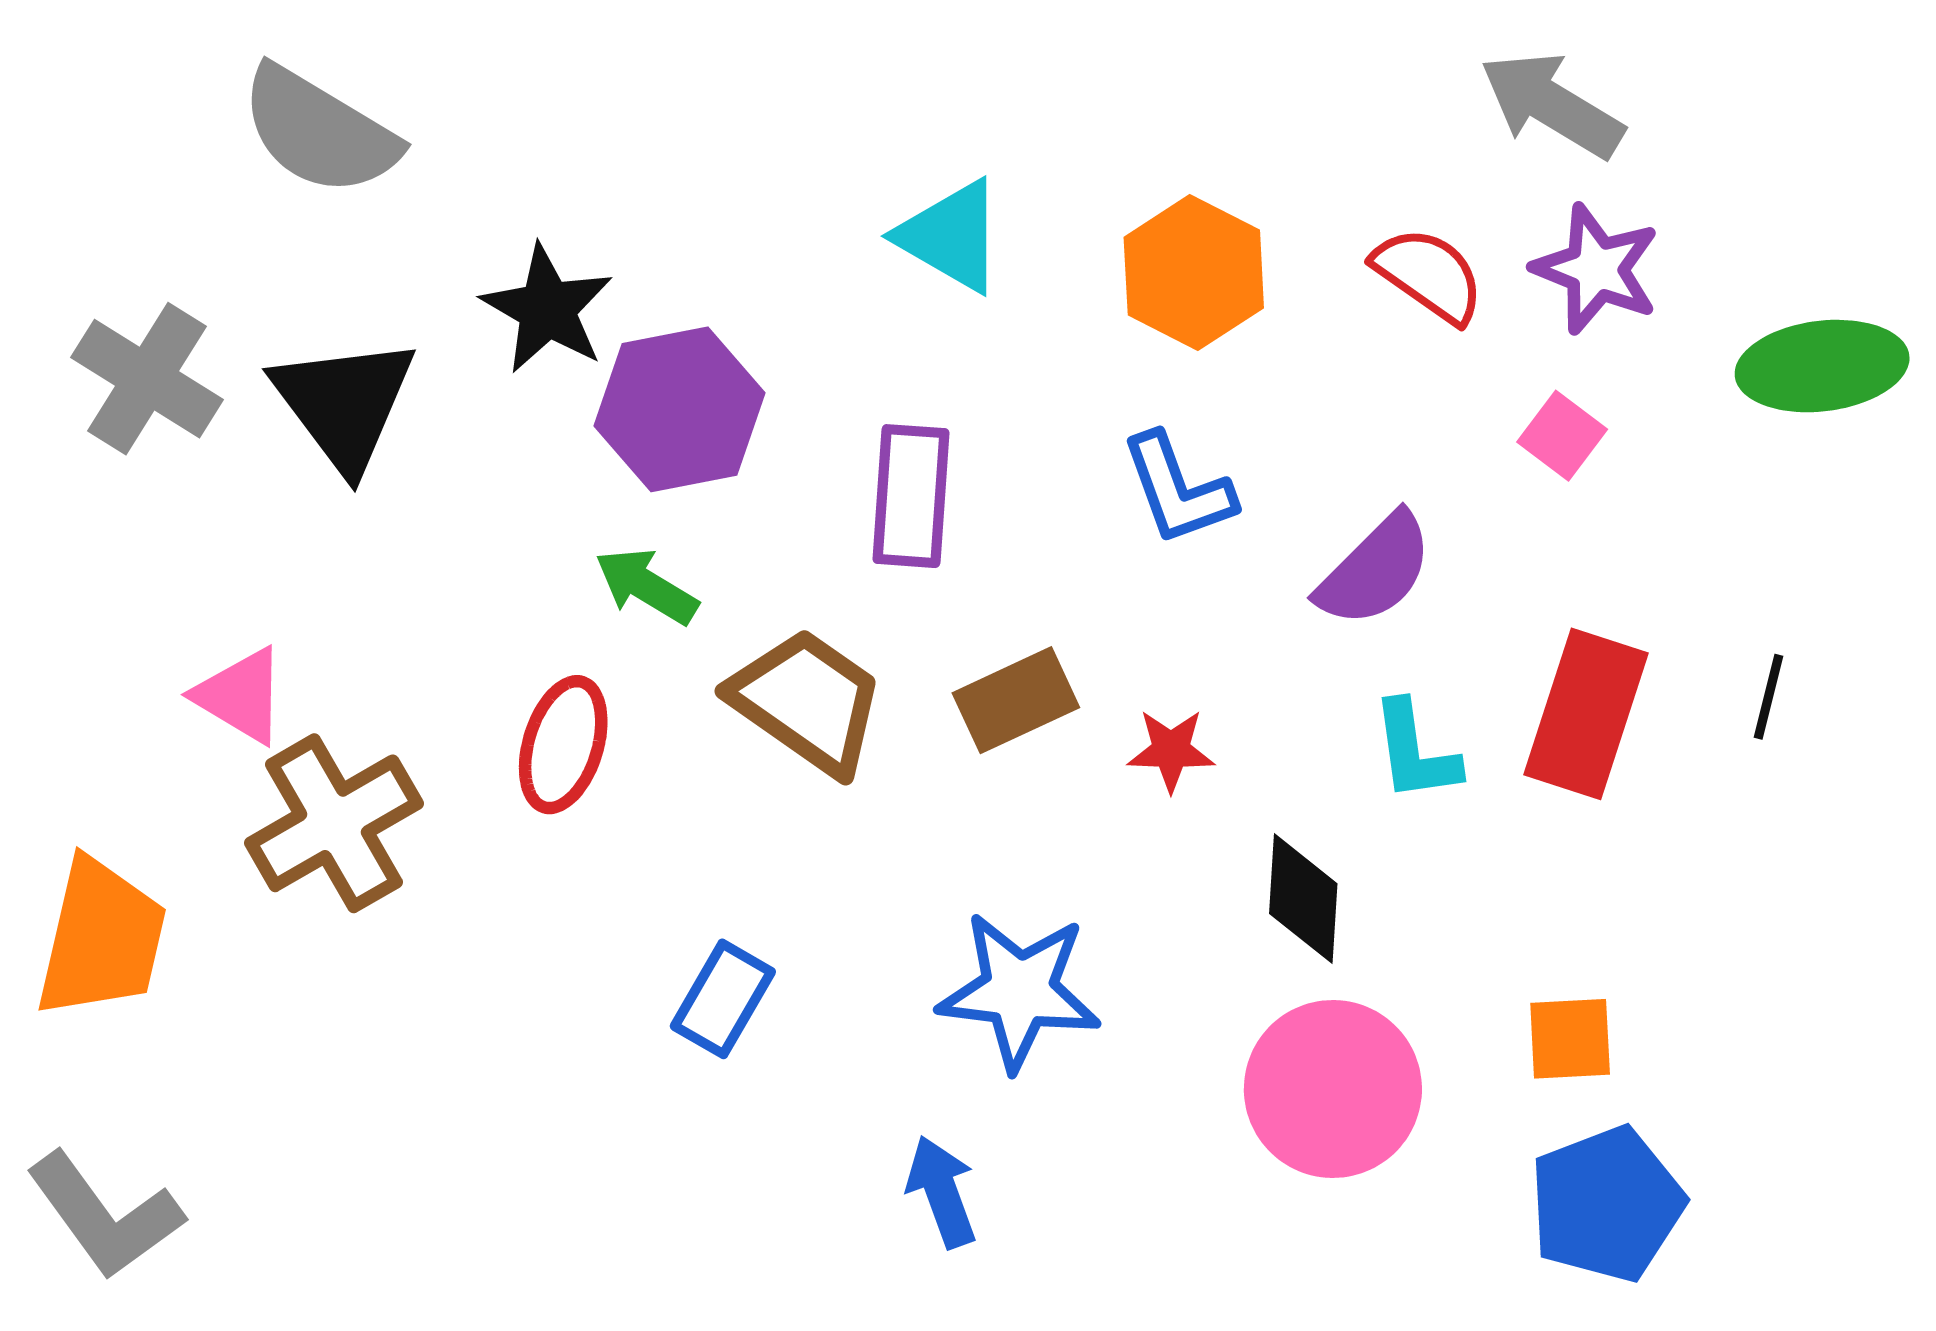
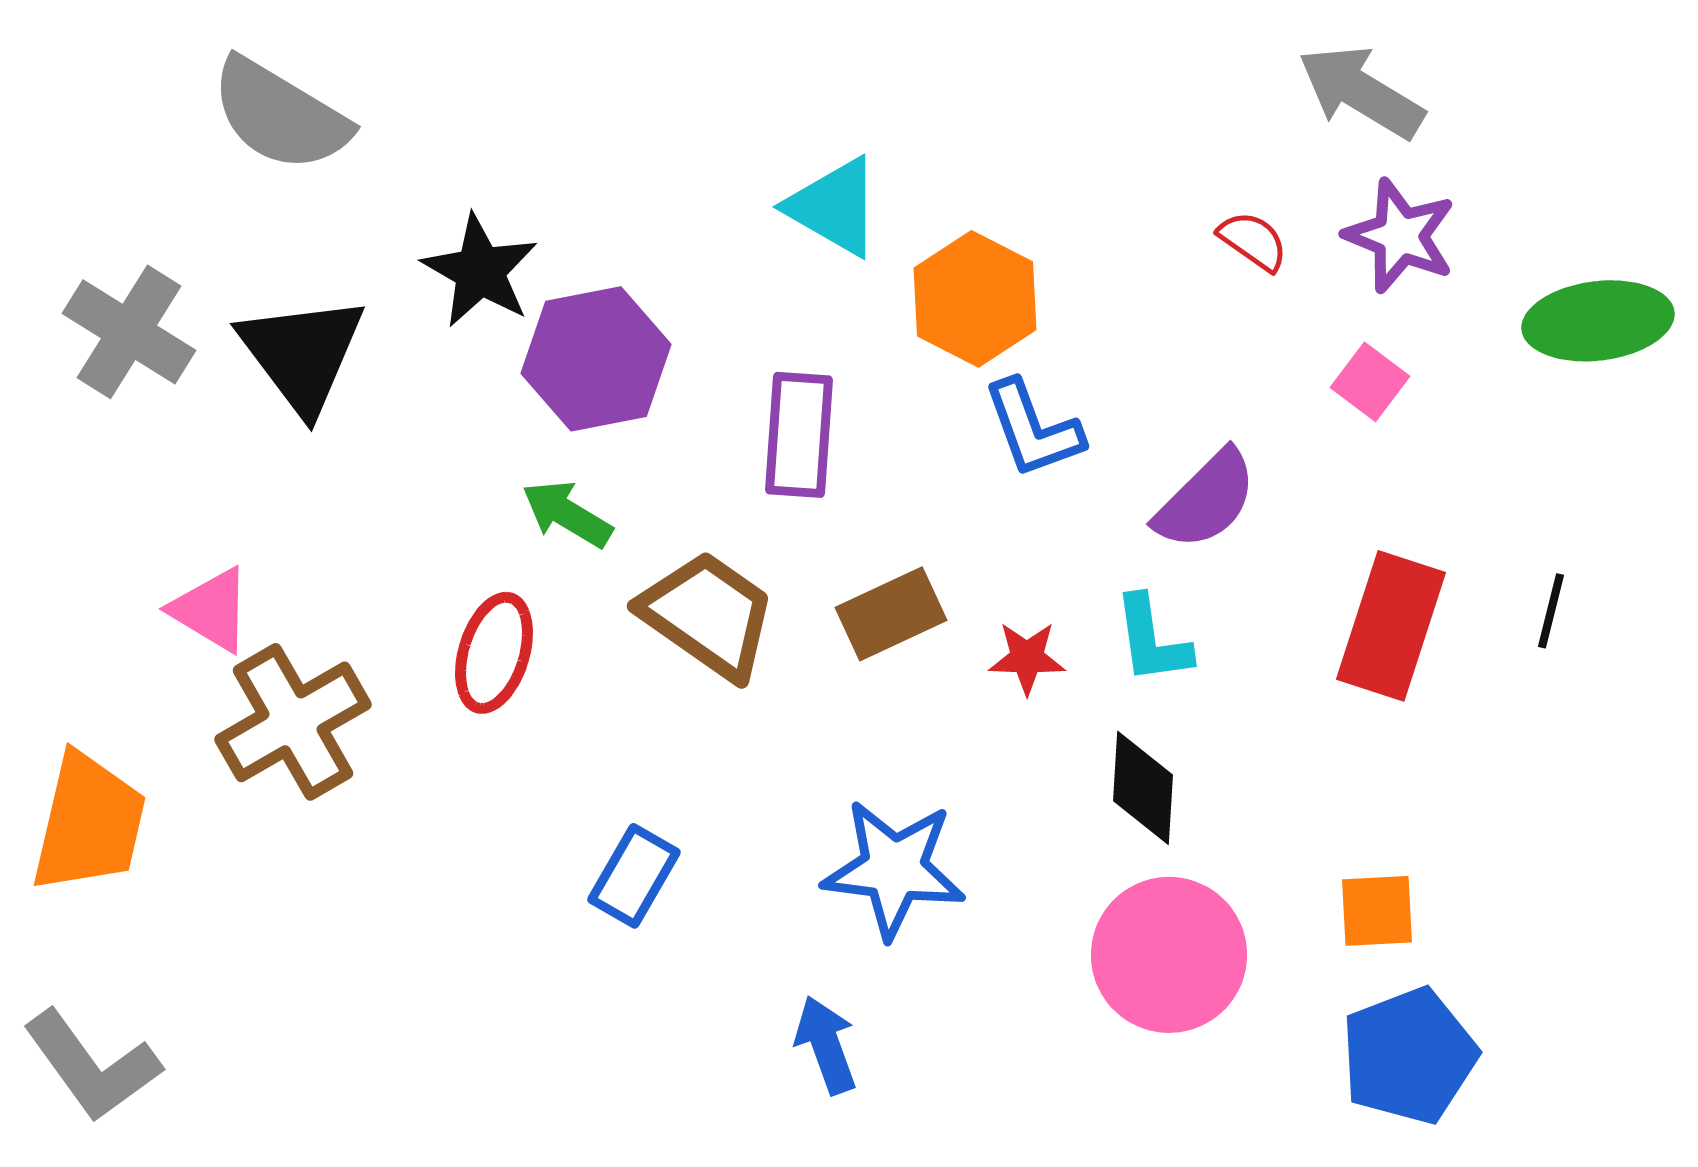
orange hexagon: (1194, 273) -> (975, 299), moved
red semicircle: (1429, 275) -> (1253, 241), size x0.7
cyan L-shape: (1415, 751) -> (1152, 640), moved

